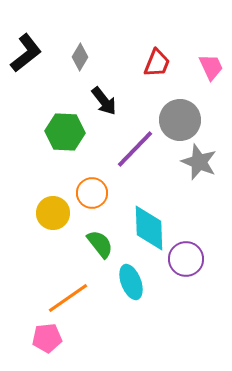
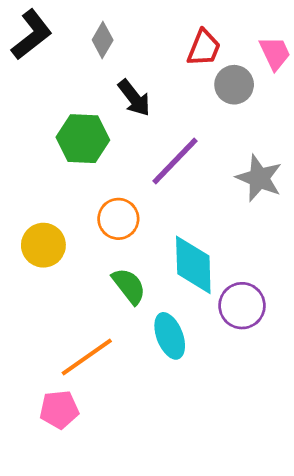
gray circle: (180, 120) -> (234, 85), moved, size x0.7
yellow circle: (53, 213) -> (43, 245), moved

